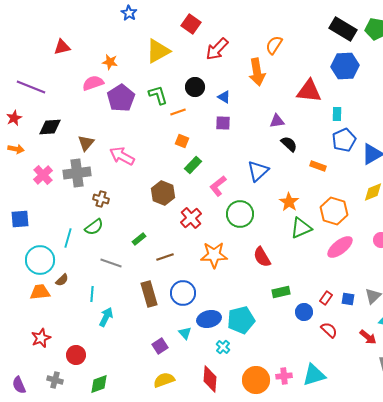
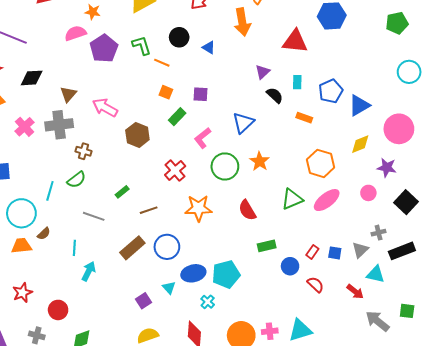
orange line: (178, 112) -> (162, 63), turned 42
cyan rectangle: (337, 114) -> (297, 82), moved
purple triangle: (277, 121) -> (263, 72), turned -35
purple square: (223, 123) -> (201, 94), moved
brown hexagon: (163, 193) -> (137, 135), moved
orange star: (289, 202) -> (260, 161), moved
green triangle: (301, 228) -> (292, 199), moved
brown rectangle: (149, 294) -> (132, 248), turned 65

